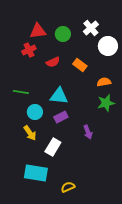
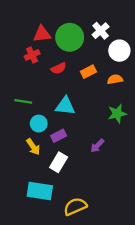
green circle: (63, 34) -> (70, 37), size x1.6
orange rectangle: (80, 65) -> (88, 72), turned -64
orange semicircle: (104, 82) -> (115, 79), moved
purple rectangle: (61, 117) -> (59, 136), moved
purple arrow: (88, 132) -> (97, 146), turned 64
yellow semicircle: (68, 187) -> (75, 206), size x1.5

